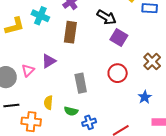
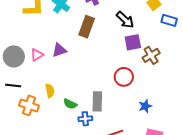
purple square: (119, 37) -> (133, 42), turned 36
brown cross: (152, 61) -> (151, 55), moved
gray rectangle: (81, 83) -> (97, 101), moved
yellow semicircle: (48, 103) -> (50, 91), turned 152

